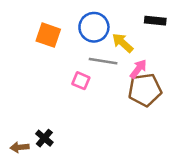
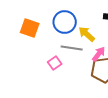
pink square: (81, 81) -> (55, 63), turned 32

